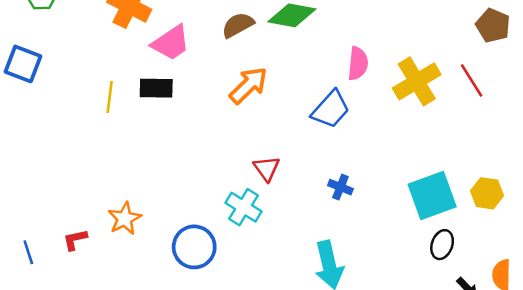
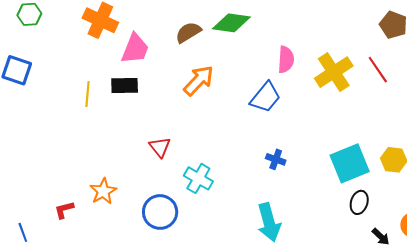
pink trapezoid: (171, 43) -> (135, 49), turned -32
red triangle: (267, 168) -> (160, 147), moved
blue line: (28, 252) -> (23, 232), moved

